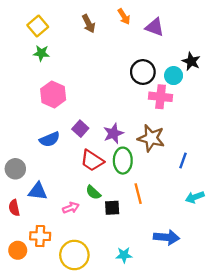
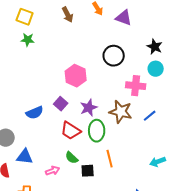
yellow square: (38, 26) -> (25, 17), turned -30
cyan circle: (174, 76) -> (156, 69), moved
pink hexagon: (53, 94) -> (76, 76), moved
pink cross: (161, 97) -> (136, 86), moved
blue line: (183, 161) -> (150, 116), moved, turned 32

